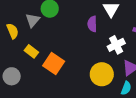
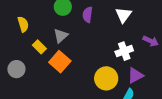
gray triangle: (33, 20) -> (61, 36), moved
purple semicircle: (92, 24) -> (88, 15), moved

